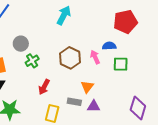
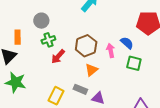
blue semicircle: (109, 46) -> (127, 43), turned 32
red arrow: (44, 87) -> (58, 57), moved
orange triangle: (87, 87) -> (91, 70), moved

